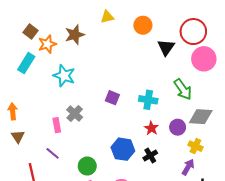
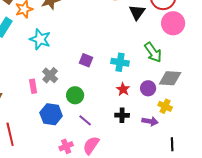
blue hexagon: (123, 149) -> (51, 114), moved
purple line: (53, 153) -> (85, 120), moved
black cross: (150, 156) -> (122, 115), turned 32
green circle: (87, 166) -> (75, 95), moved
purple arrow: (188, 167) -> (150, 121), moved, turned 70

